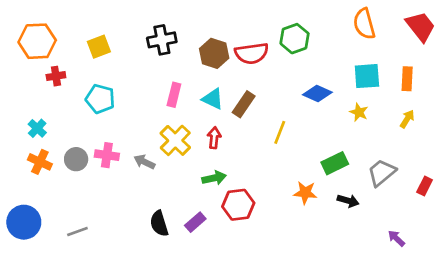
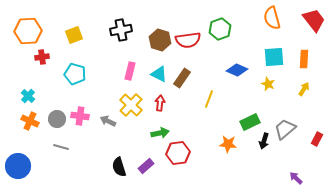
black arrow: (348, 201) -> (264, 141), moved, turned 91
gray line: (77, 232) -> (61, 147), moved, turned 35

